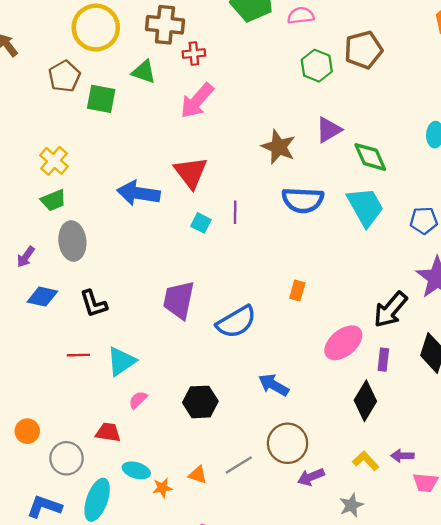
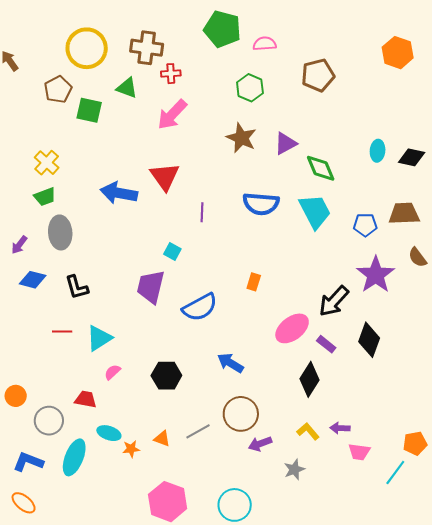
green hexagon: (317, 66) -> (250, 88), moved
brown star: (279, 147) -> (241, 138), moved
cyan square: (201, 223) -> (172, 252), moved
purple rectangle: (383, 360) -> (326, 344), turned -60

